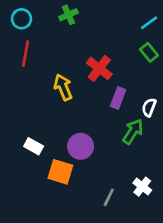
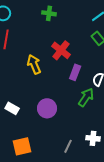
green cross: (68, 15) -> (49, 13), moved, turned 32
orange square: (60, 172) -> (22, 146), moved, turned -30
white cross: (142, 187) -> (93, 138), turned -32

